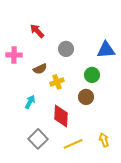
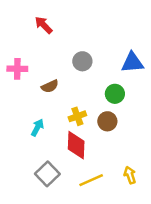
red arrow: (37, 31) -> (44, 25), moved
yellow cross: (57, 82) -> (77, 116), moved

